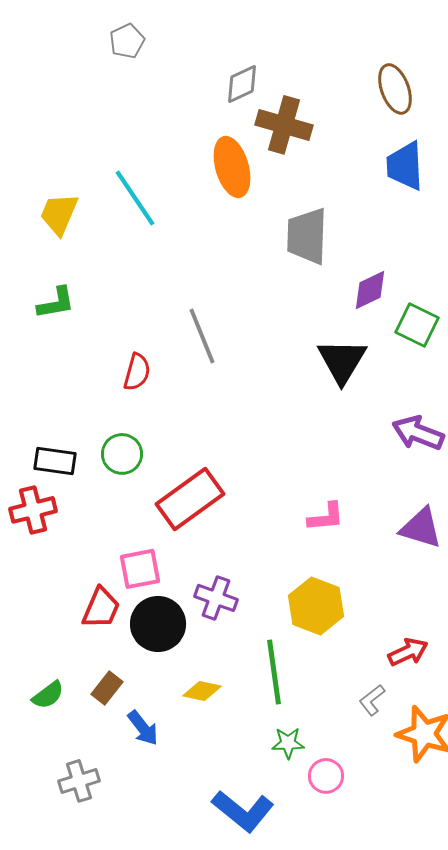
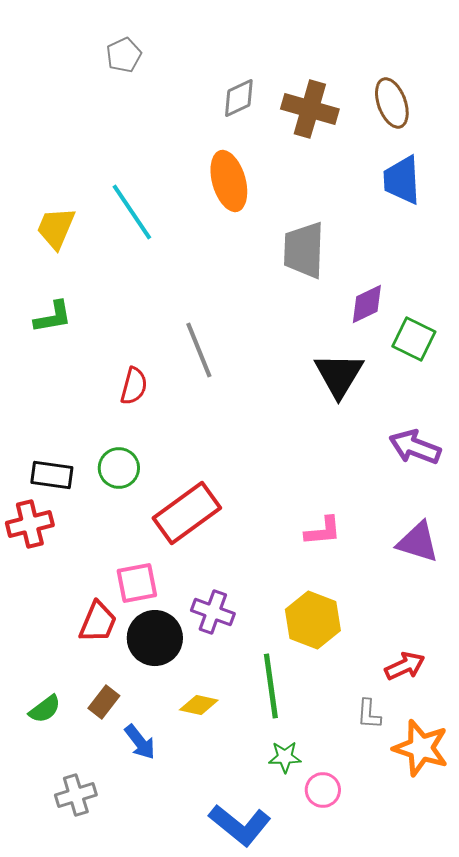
brown cross: (284, 125) -> (310, 109), moved
gray L-shape: (372, 700) -> (369, 714), turned -48

